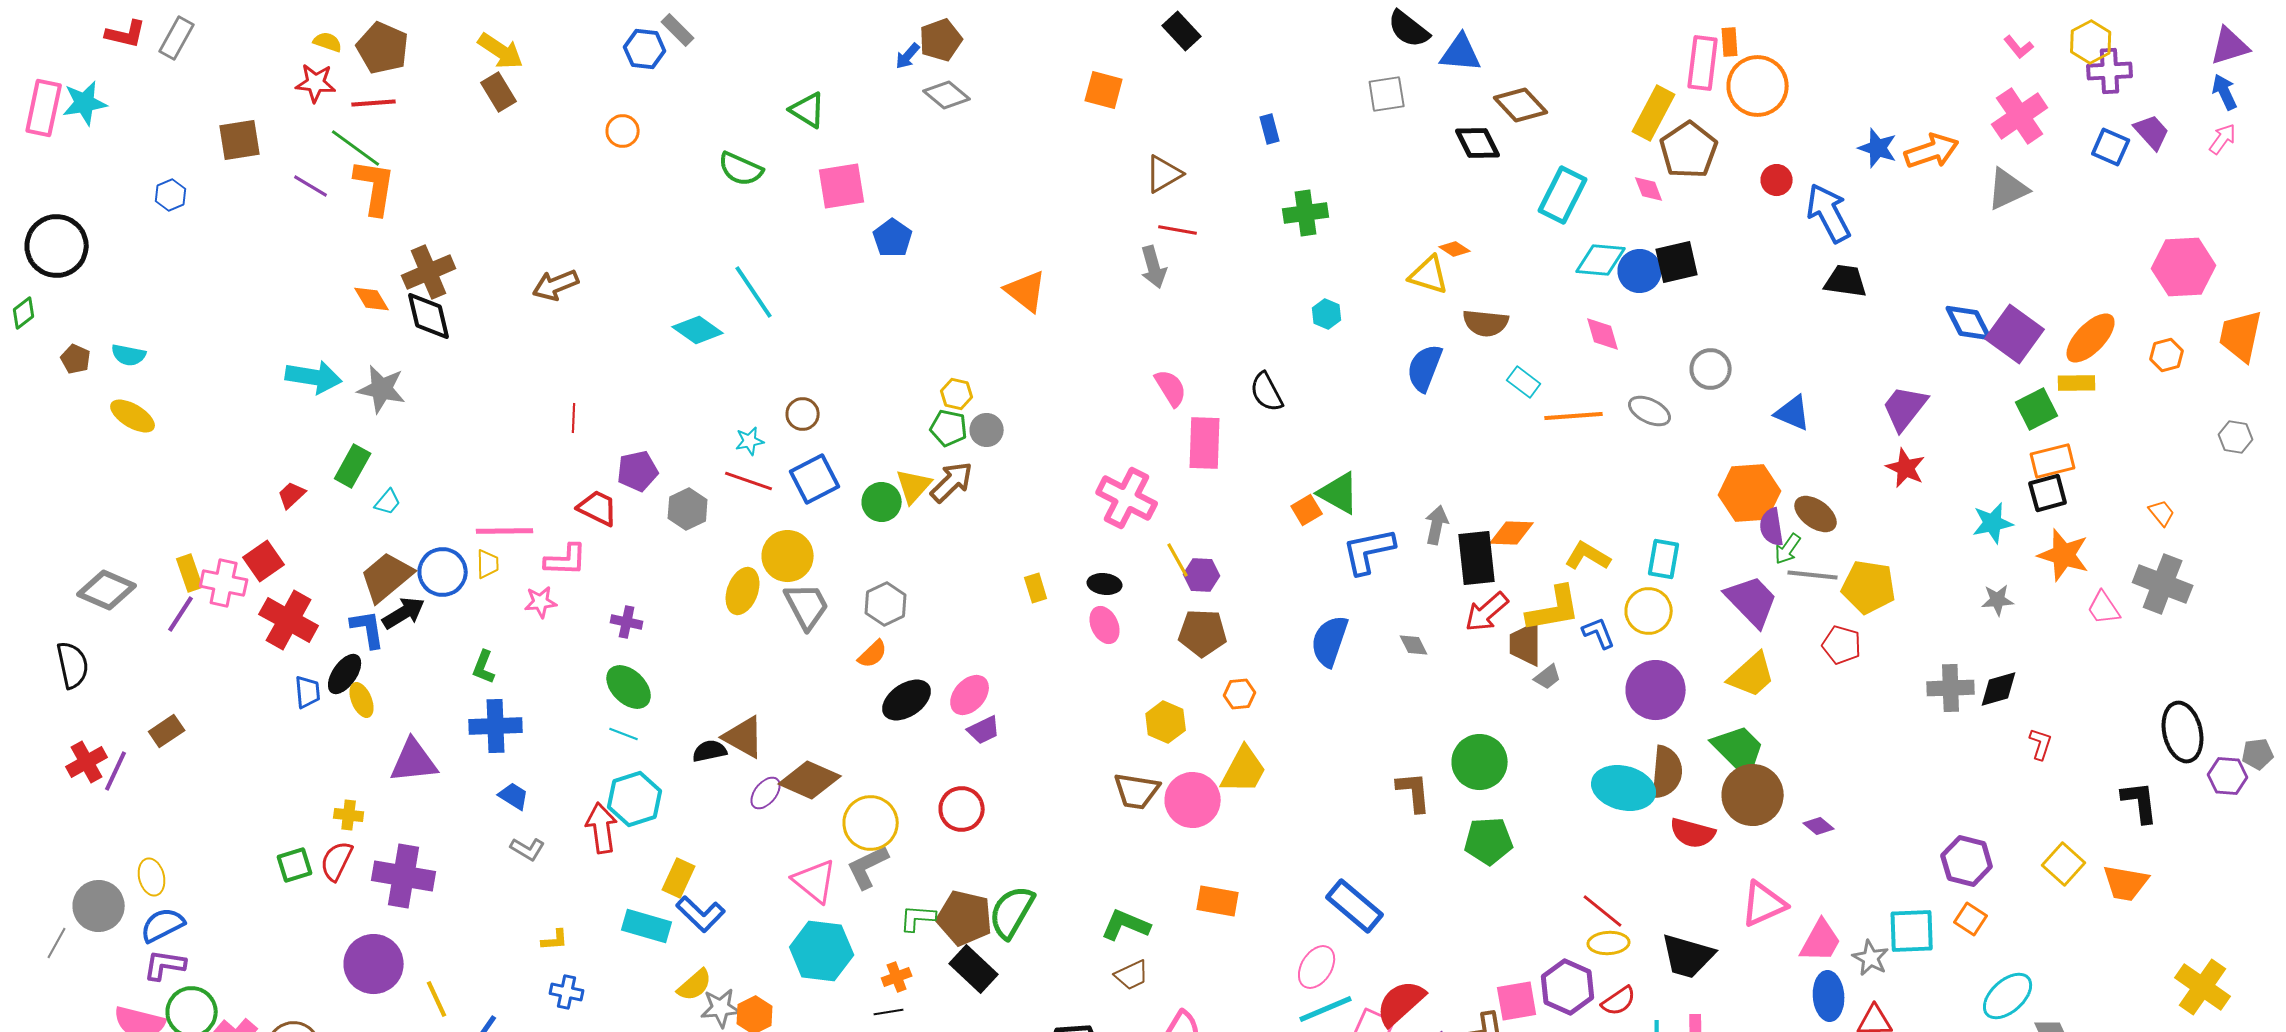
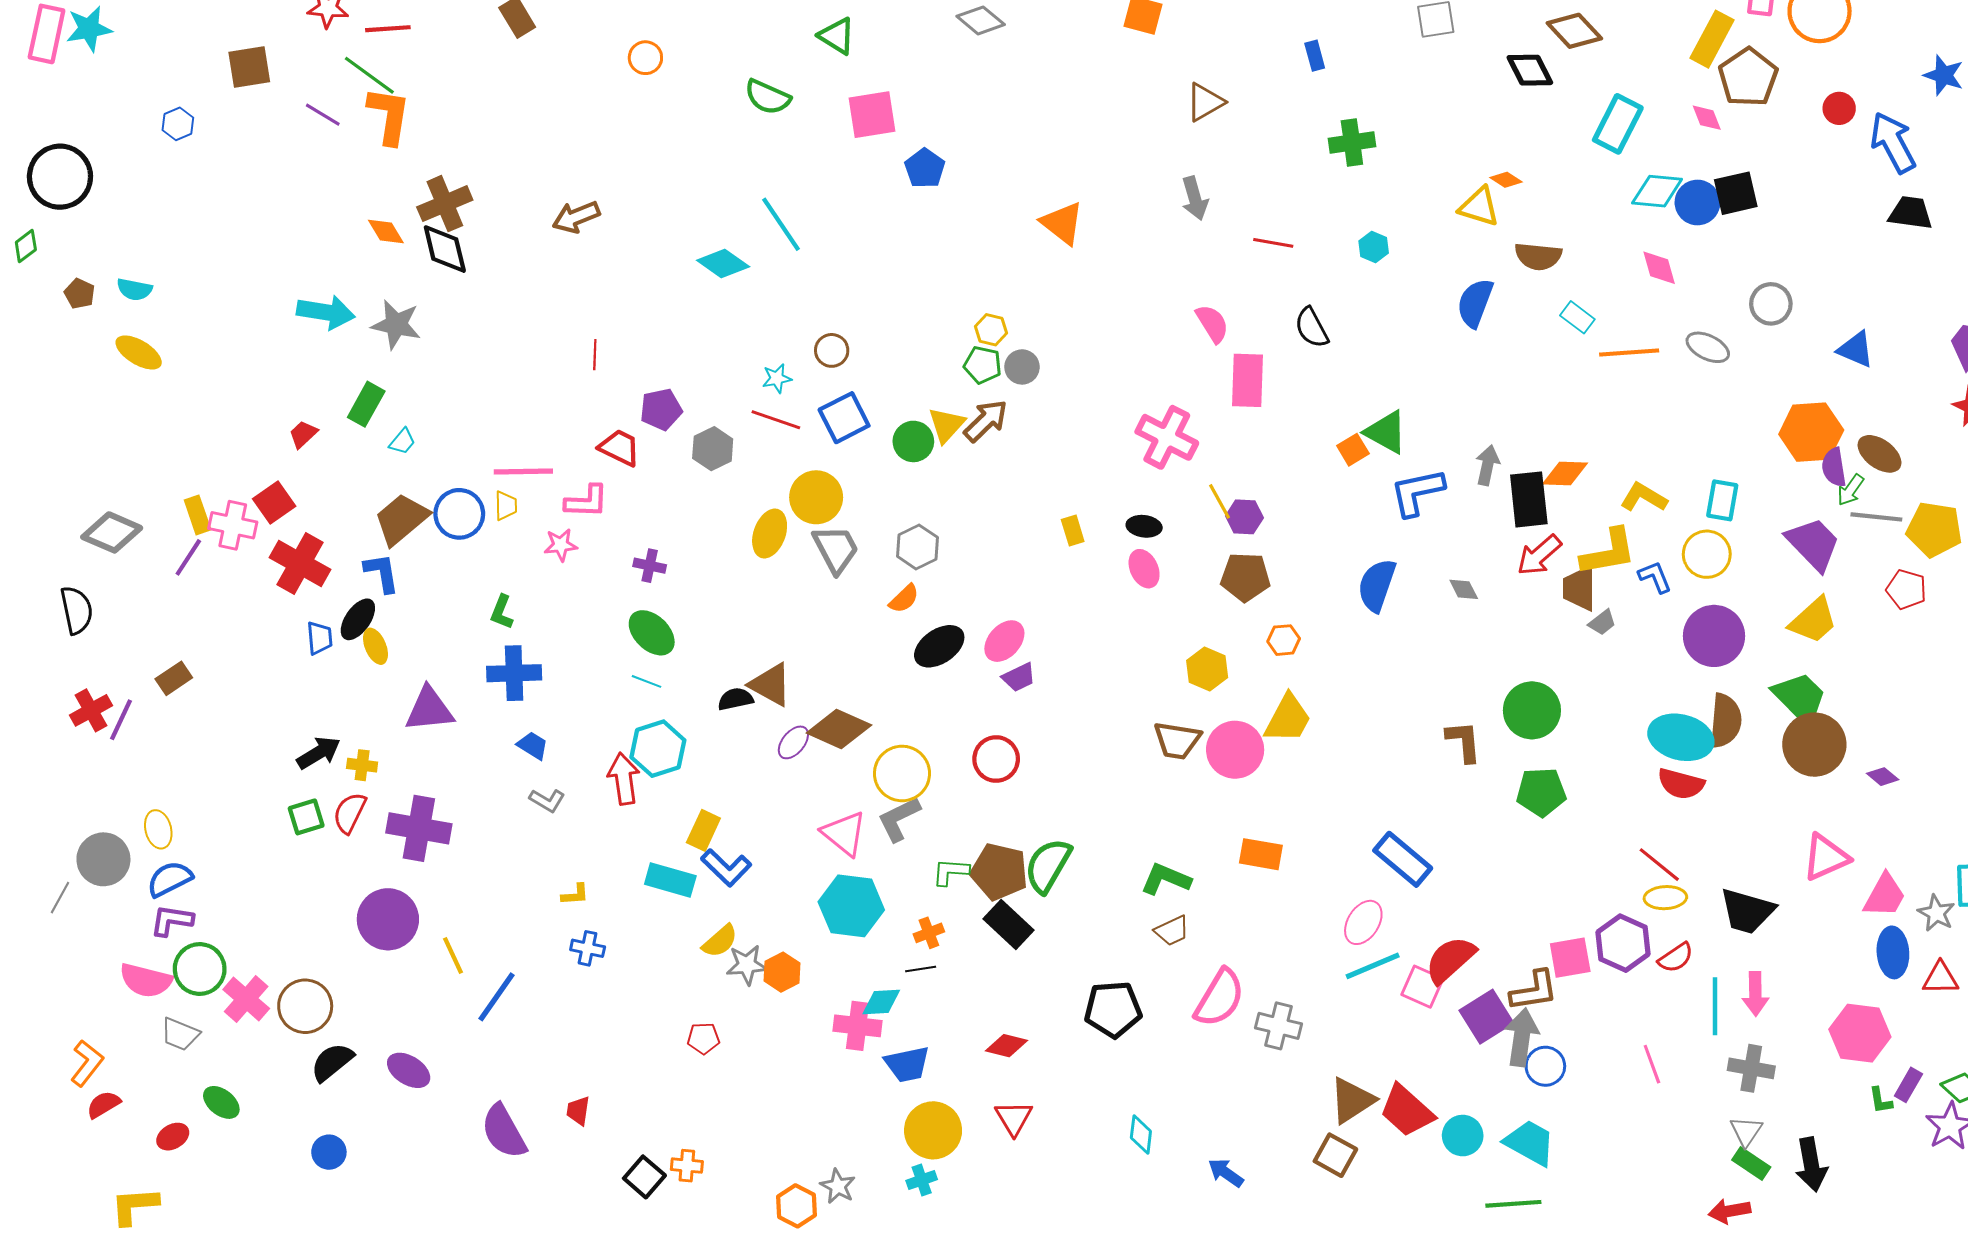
red line: (1178, 230) -> (1273, 243), moved
black arrow: (404, 613) -> (319, 753), moved
red semicircle: (1693, 833) -> (1681, 784), moved

